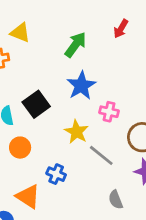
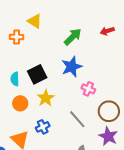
red arrow: (121, 29) -> (107, 31), turned 32
yellow star: (77, 132) -> (46, 98), moved
blue cross: (56, 174) -> (43, 127), turned 32

